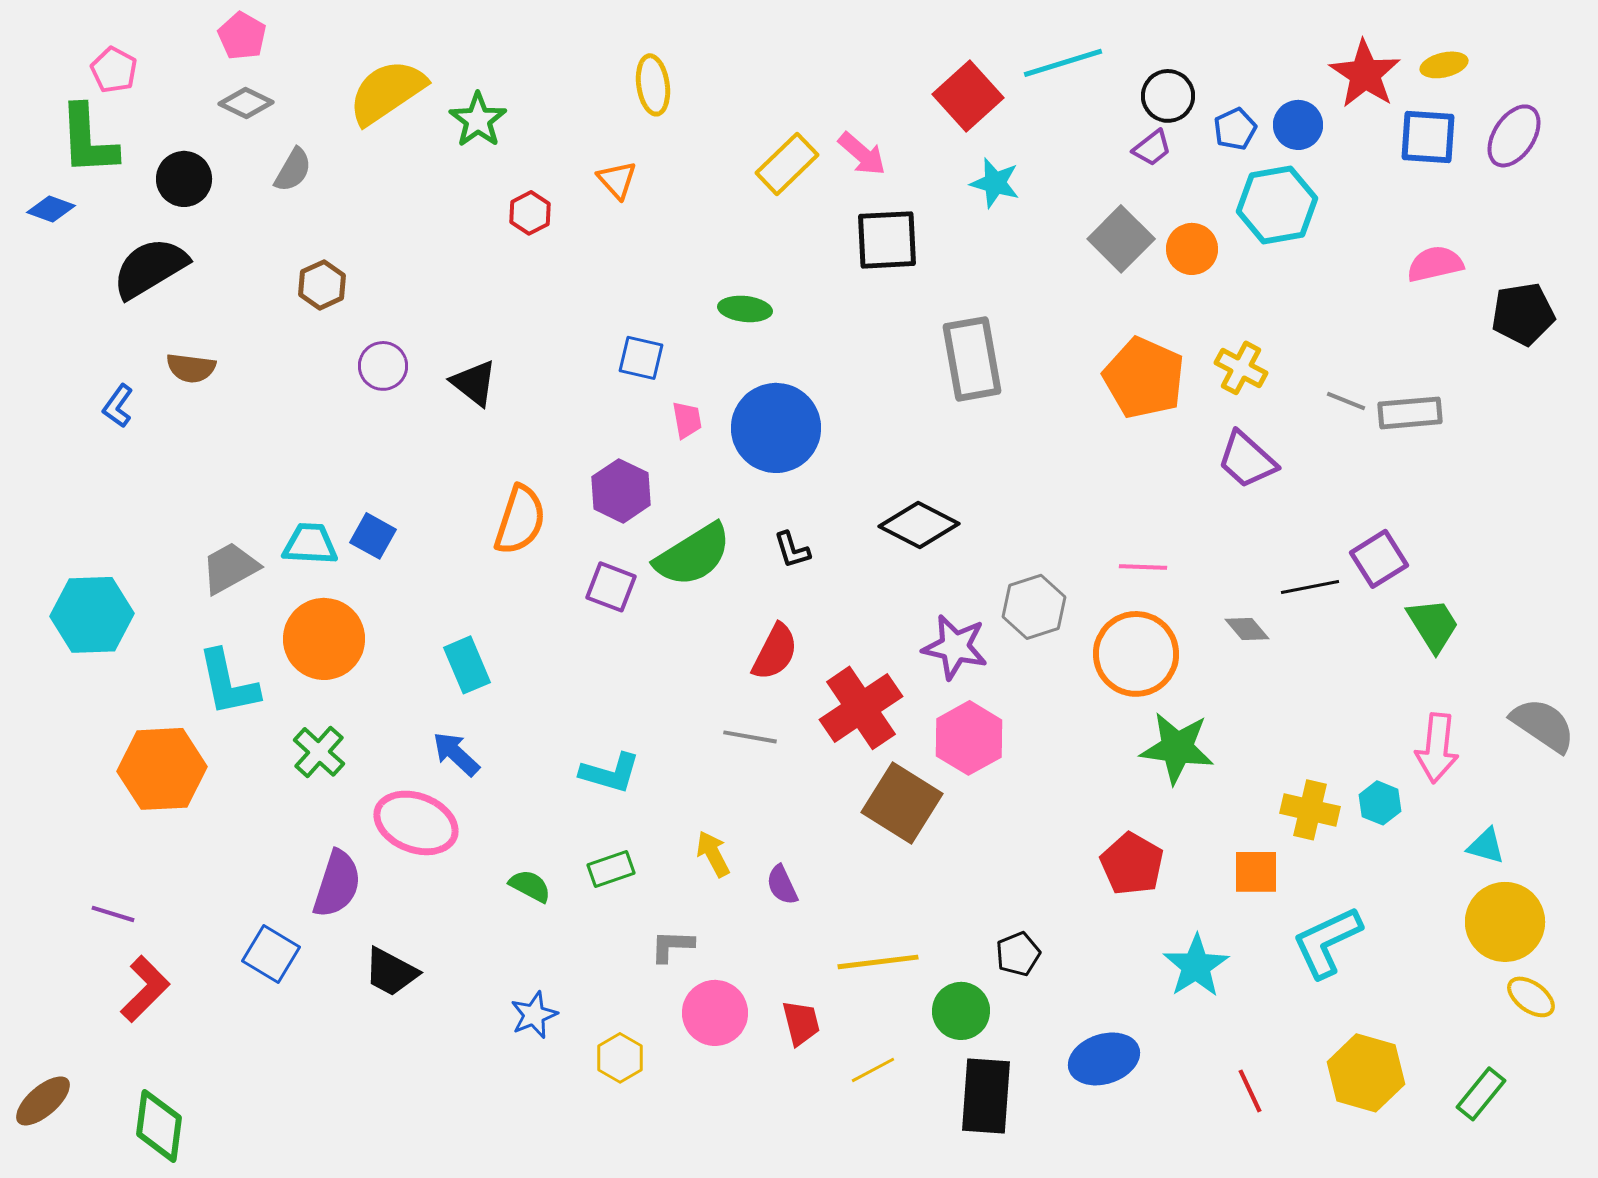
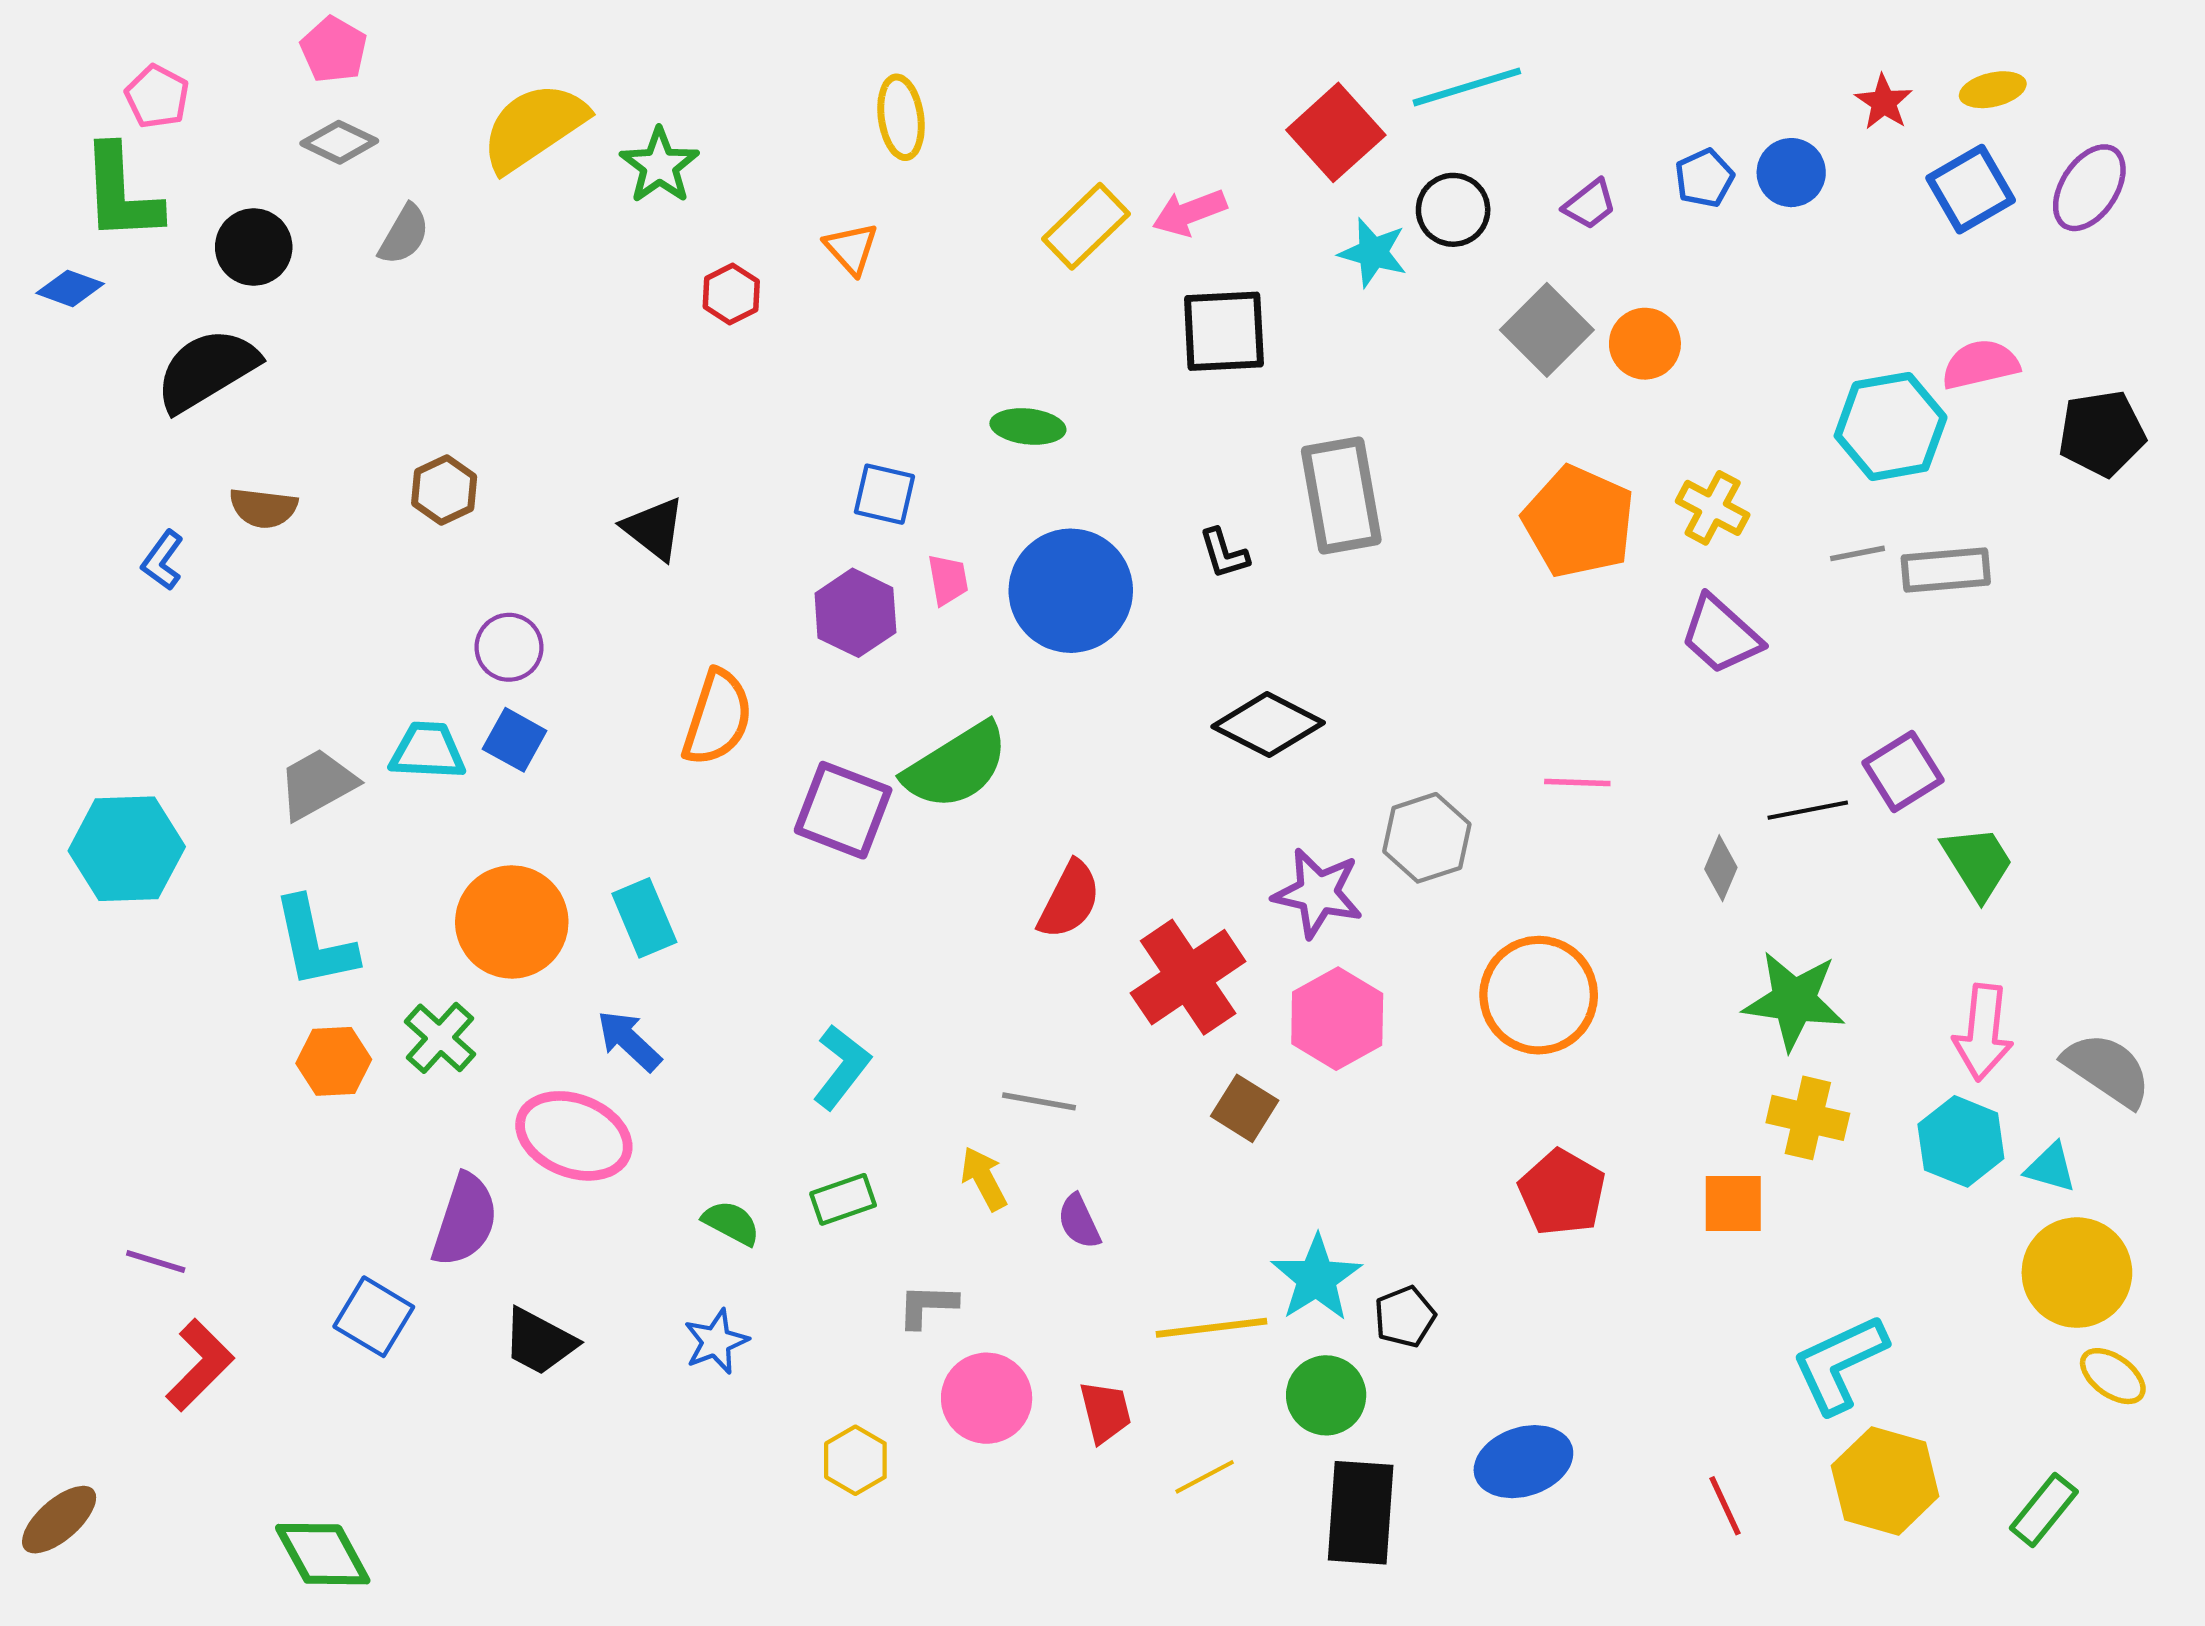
red star: (1365, 74) -> (1884, 102), size x0.6
black circle: (1168, 96) -> (1453, 210), moved
blue square: (1428, 137) -> (1971, 189), turned -34
pink arrow: (862, 154) -> (1189, 213), turned 118
cyan hexagon: (1277, 205) -> (1891, 426), moved
brown hexagon: (322, 285) -> (444, 490), moved
purple circle: (383, 366) -> (509, 647), moved
gray line: (1346, 401) -> (1857, 553), turned -33
purple hexagon: (621, 491) -> (855, 613), moved
black L-shape: (792, 550) -> (1224, 553), moved
purple square: (611, 587) -> (843, 810), size x1.4
gray diamond: (1247, 629) -> (1721, 868), turned 63
orange circle: (324, 639) -> (512, 922), moved
orange circle: (1136, 654) -> (1539, 995), moved
gray semicircle: (1543, 725) -> (2107, 1070), moved
gray line: (750, 737) -> (1039, 1101), moved
green star: (1177, 748) -> (1794, 1001), moved
orange hexagon: (162, 769) -> (334, 1061), moved, size x0.6
cyan L-shape: (610, 773) -> (842, 1067), turned -68
brown square: (902, 803) -> (1245, 1108), size x0.6
cyan hexagon: (1380, 803) -> (1961, 1141), moved, size x1.5
cyan L-shape: (1327, 942) -> (1840, 1364), moved
cyan star: (1196, 966) -> (1316, 1278), moved
blue star: (534, 1015) -> (716, 1342), moved
green diamond: (159, 1126) -> (323, 1554), moved, turned -36

